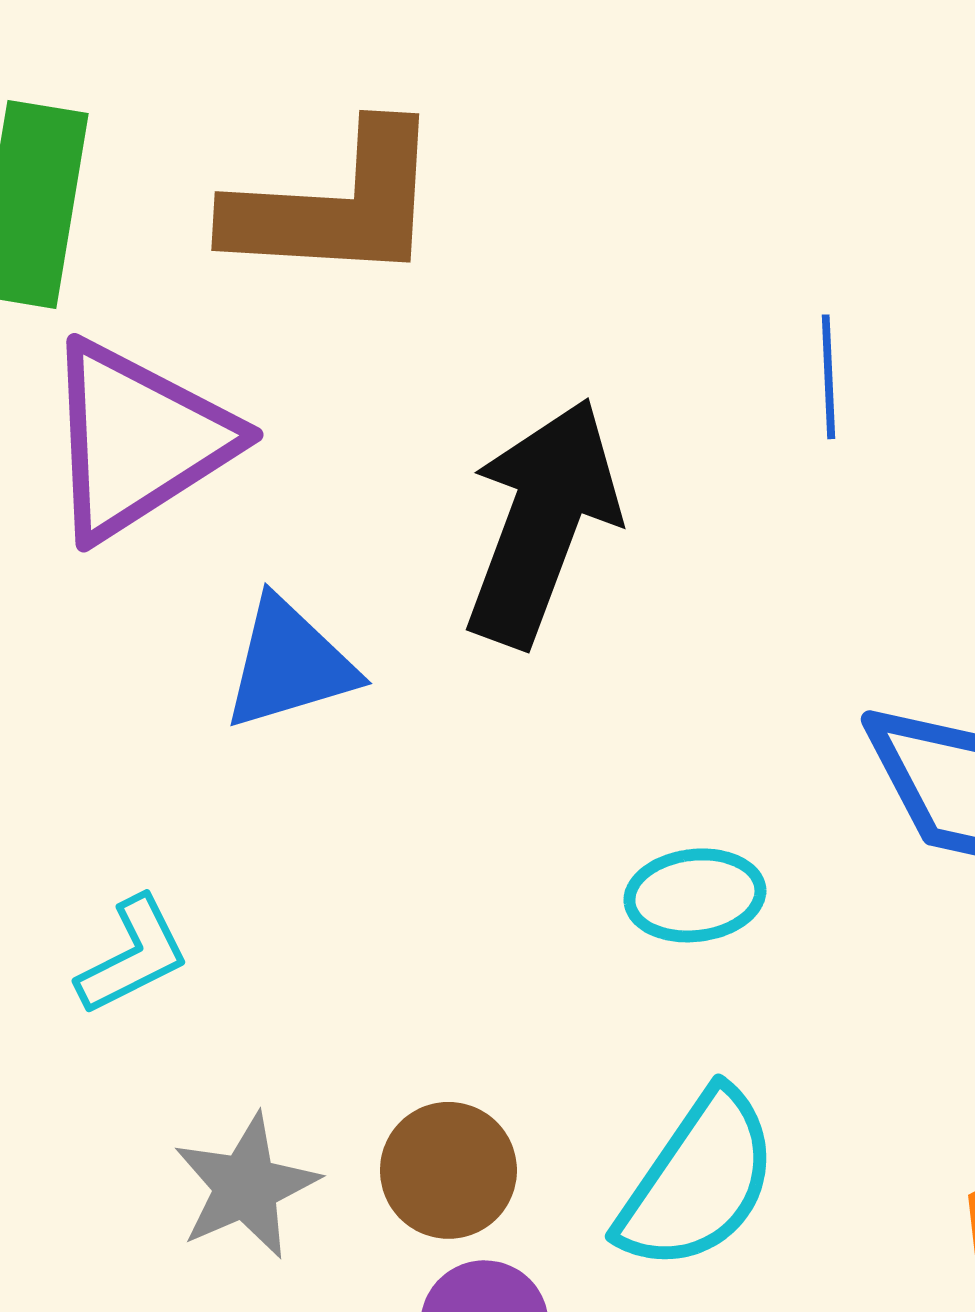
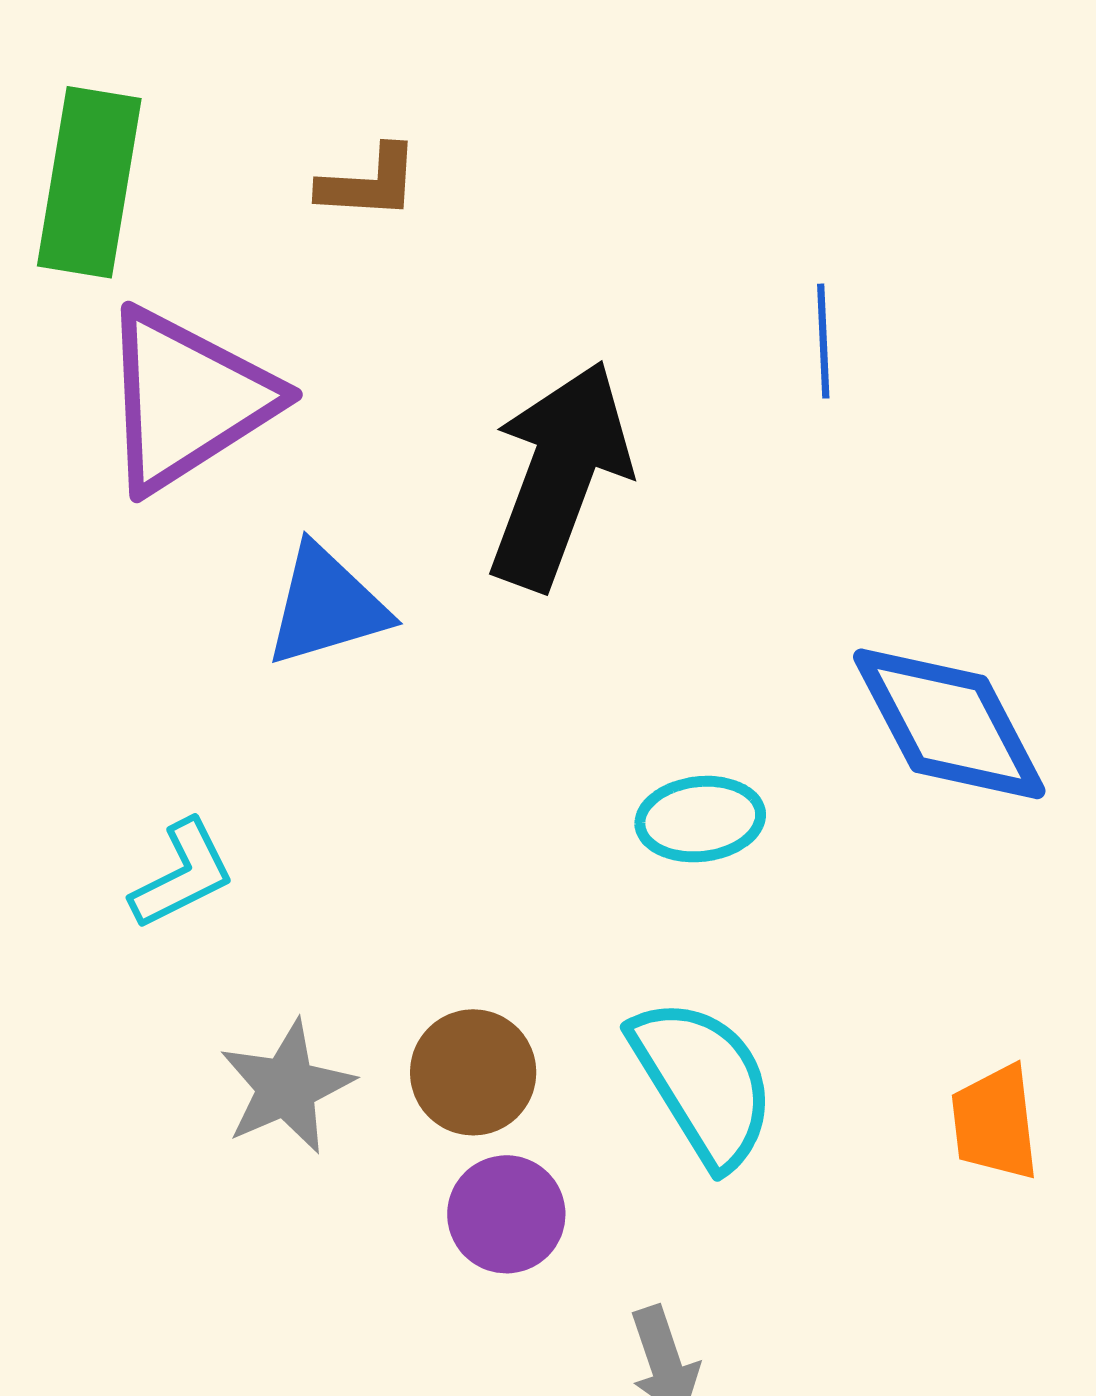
brown L-shape: (336, 205) -> (369, 183), size x0.5
cyan semicircle: (698, 1181) -> (703, 1082), turned -66

